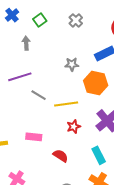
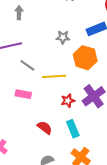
red star: (74, 127) -> (68, 101), moved
pink rectangle: (34, 137) -> (23, 94), moved
cyan rectangle: (99, 155) -> (73, 129), moved

